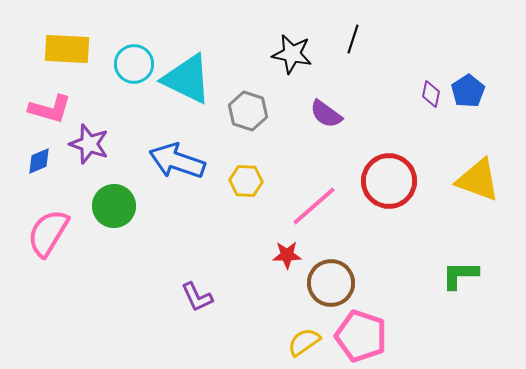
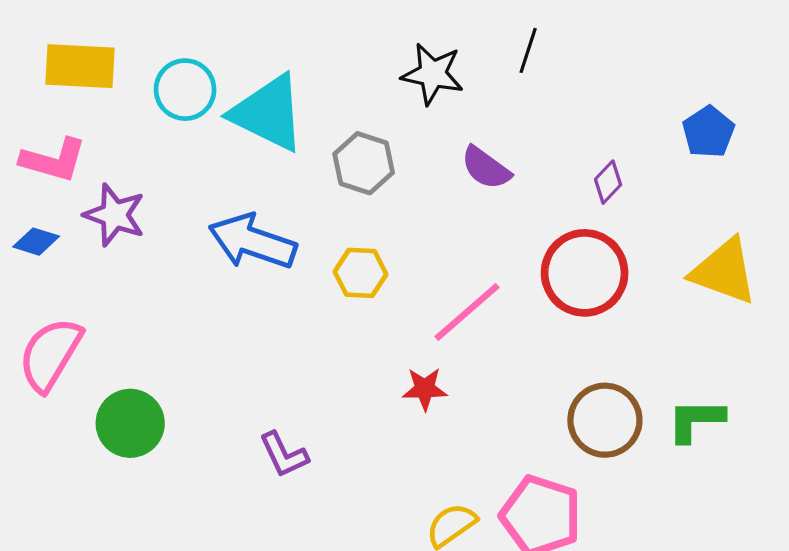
purple diamond: (431, 94) -> (608, 182), moved, turned 32
blue diamond: (39, 161) -> (36, 242), turned 40
green circle: (114, 206) -> (130, 423), moved
brown circle: (331, 283) -> (605, 420), moved

